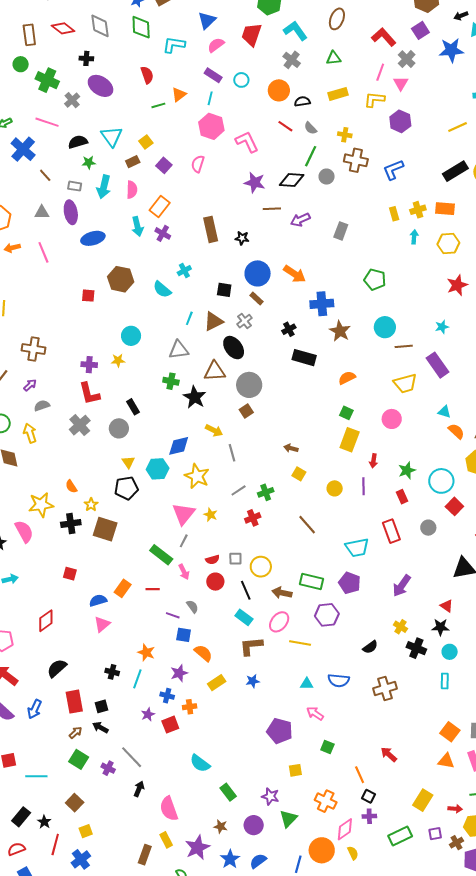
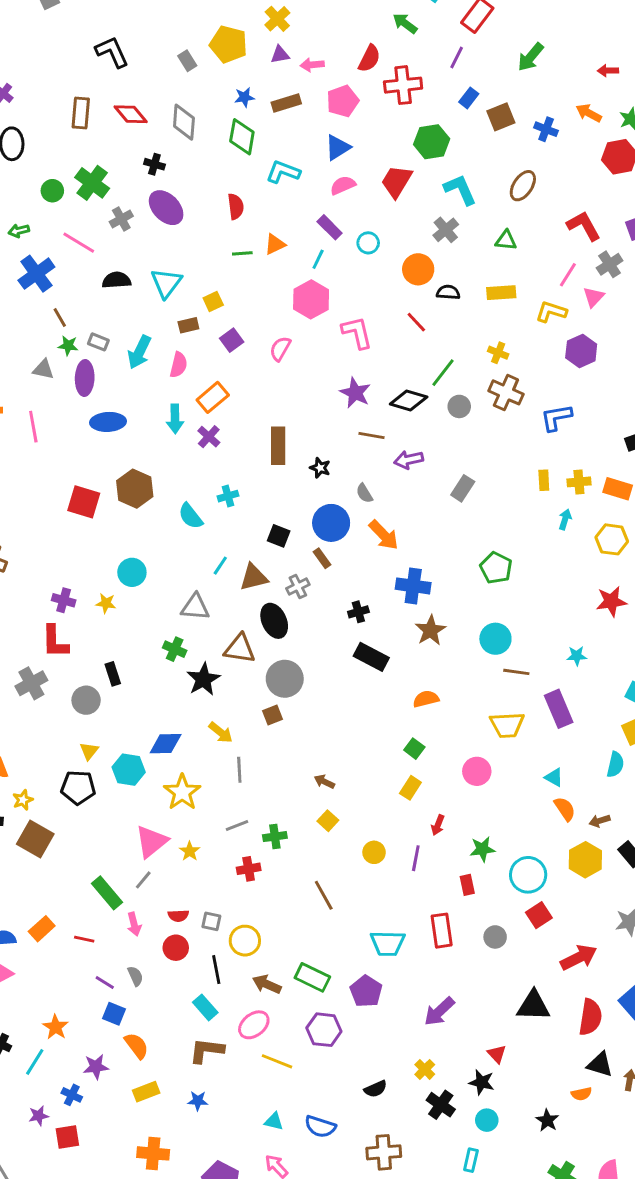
green circle: (21, 64) -> (52, 191), moved
gray semicircle: (310, 128) -> (364, 493), moved
green star: (89, 162) -> (68, 346), moved
red square: (88, 296) -> (84, 502), size x1.6
yellow rectangle: (350, 440) -> (410, 788), size x0.7
orange cross: (190, 707) -> (153, 1153), moved, size x1.5

